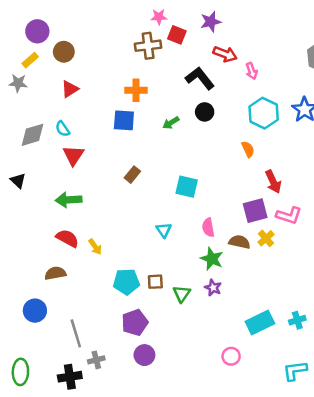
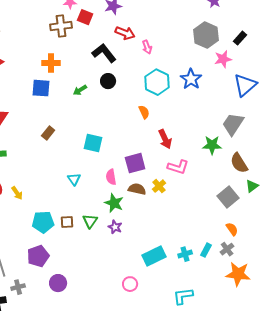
purple square: (255, 211) -> (135, 163), moved
green triangle: (182, 294) -> (90, 221), moved
purple pentagon: (135, 323) -> (38, 256), moved

